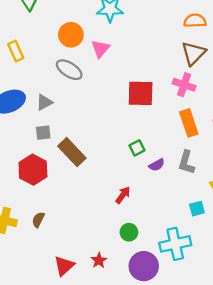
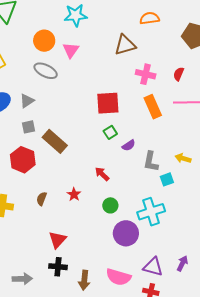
brown triangle: (193, 53) -> (125, 45), moved, turned 35
red square: (141, 93) -> (108, 103), moved
gray L-shape: (186, 162) -> (151, 162), moved
red arrow: (123, 195) -> (102, 174), turned -77
brown semicircle: (38, 220) -> (42, 199), moved
red star: (99, 260) -> (74, 194), moved

